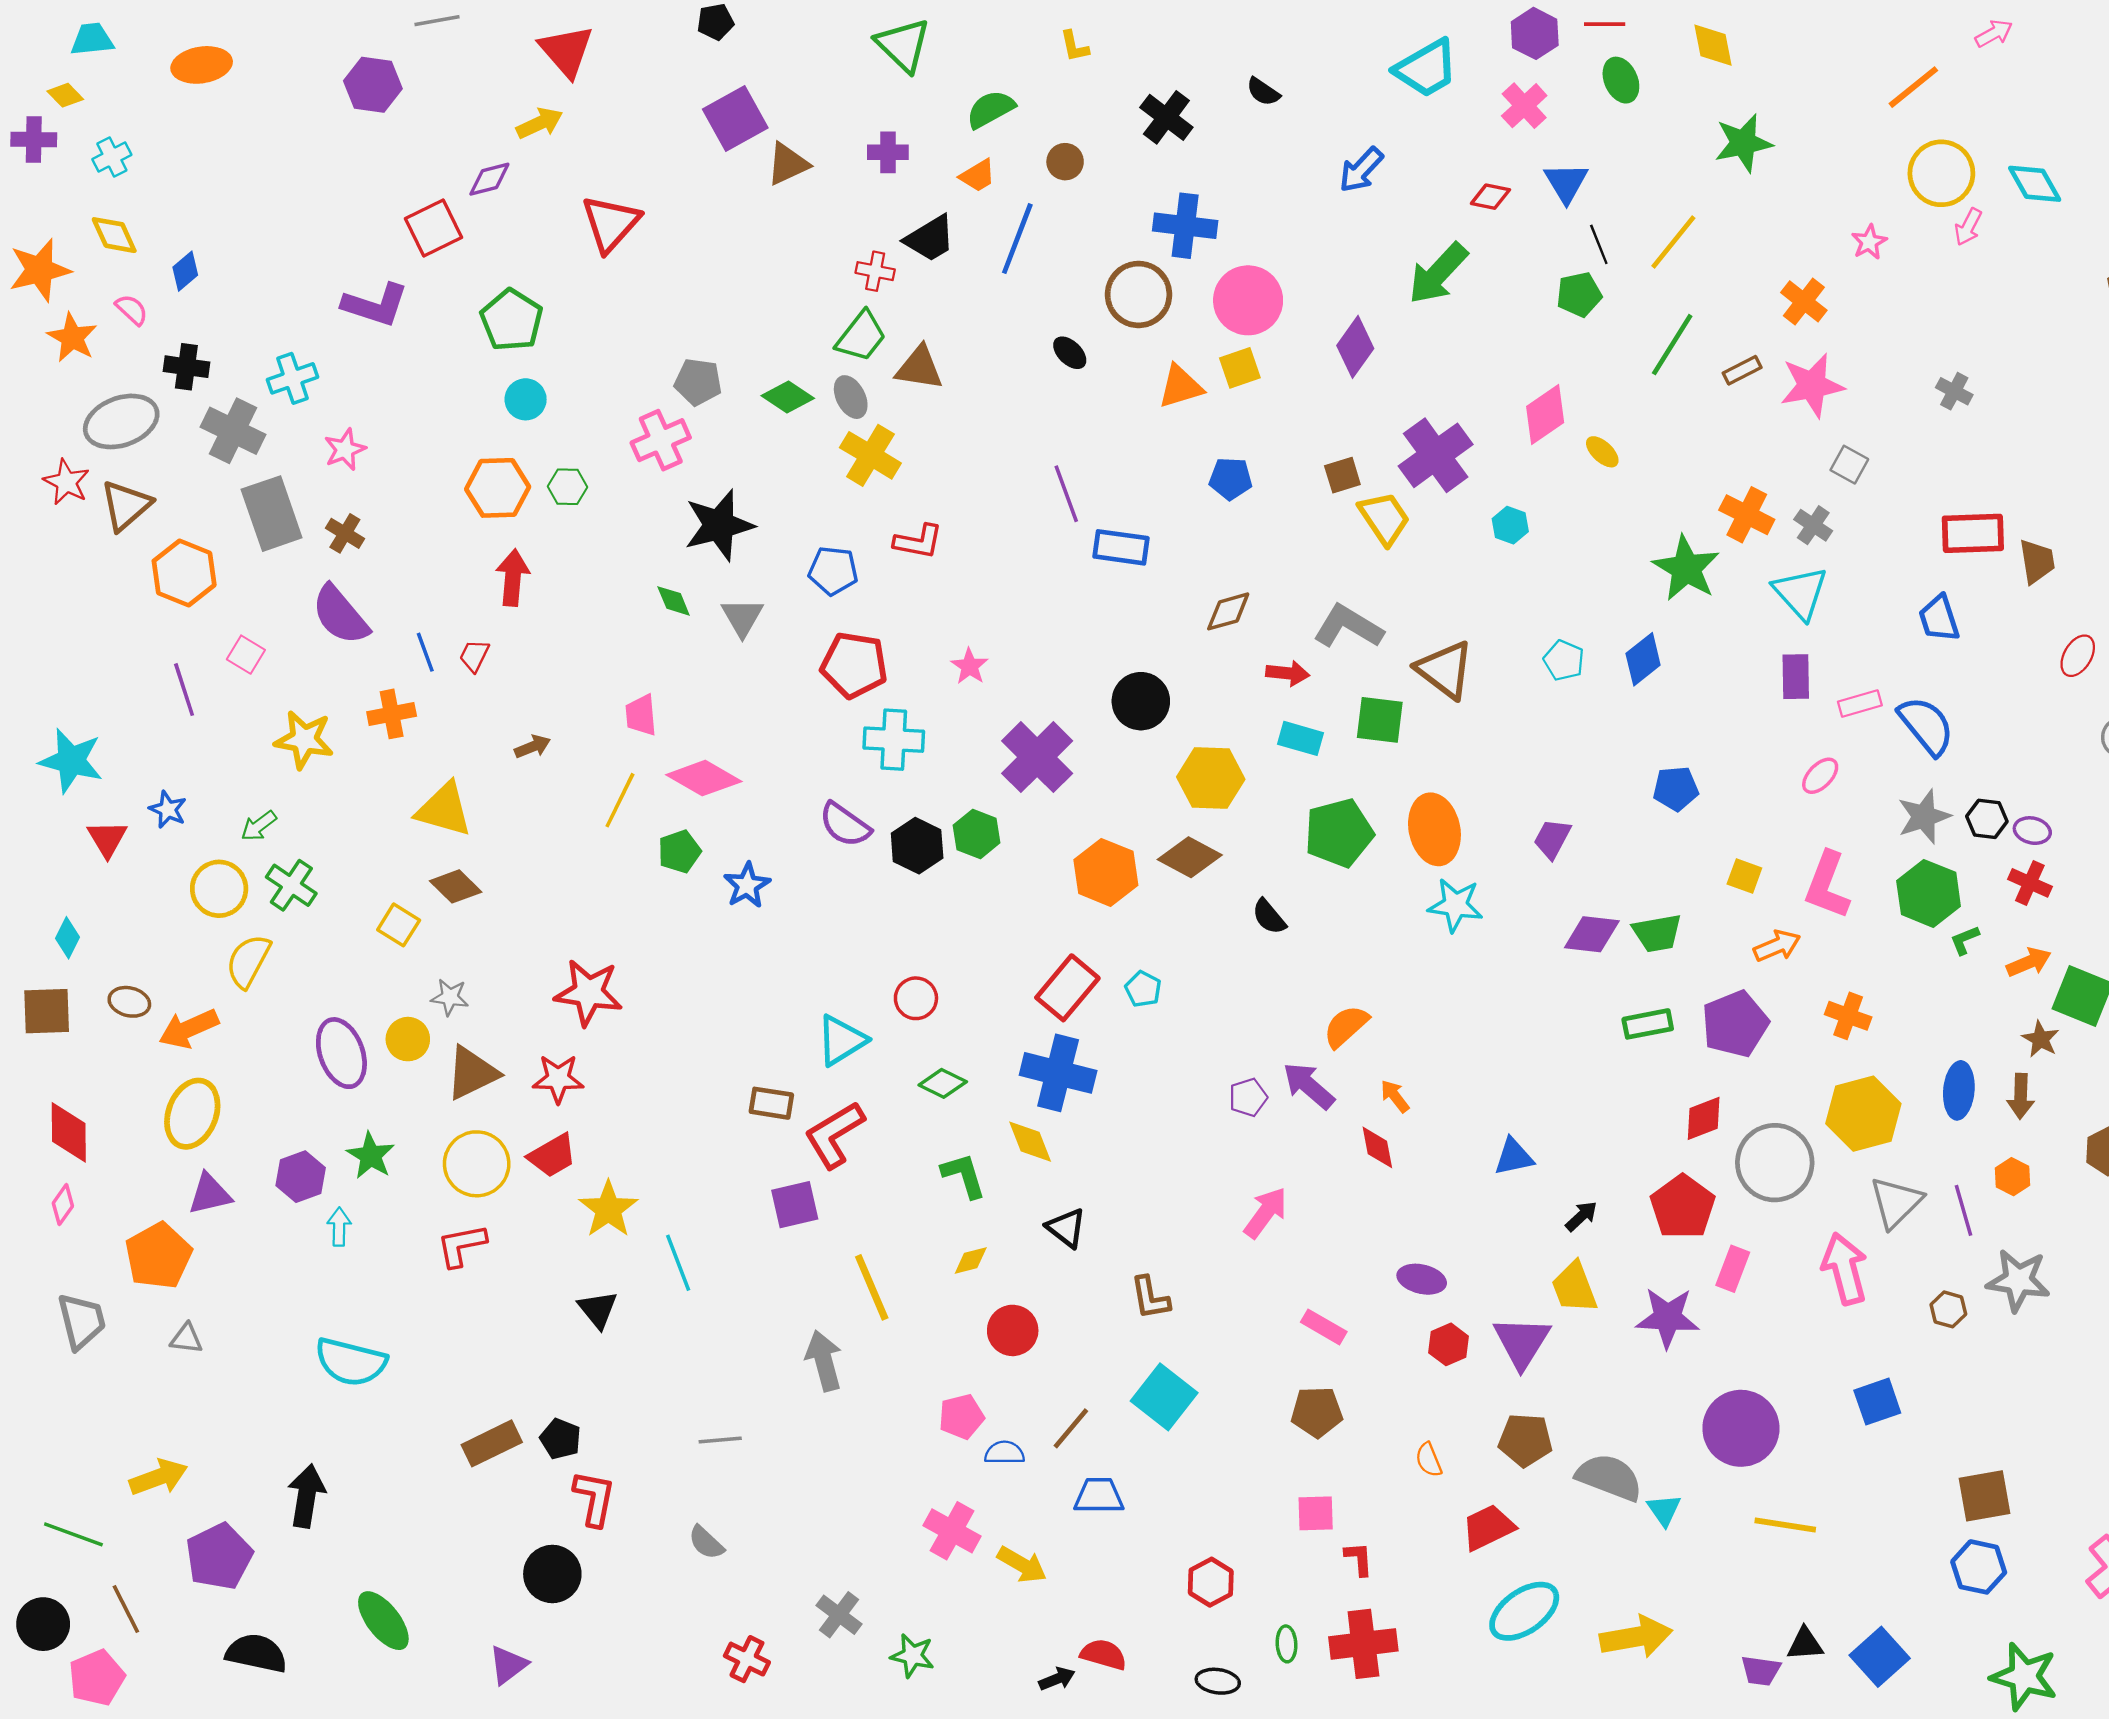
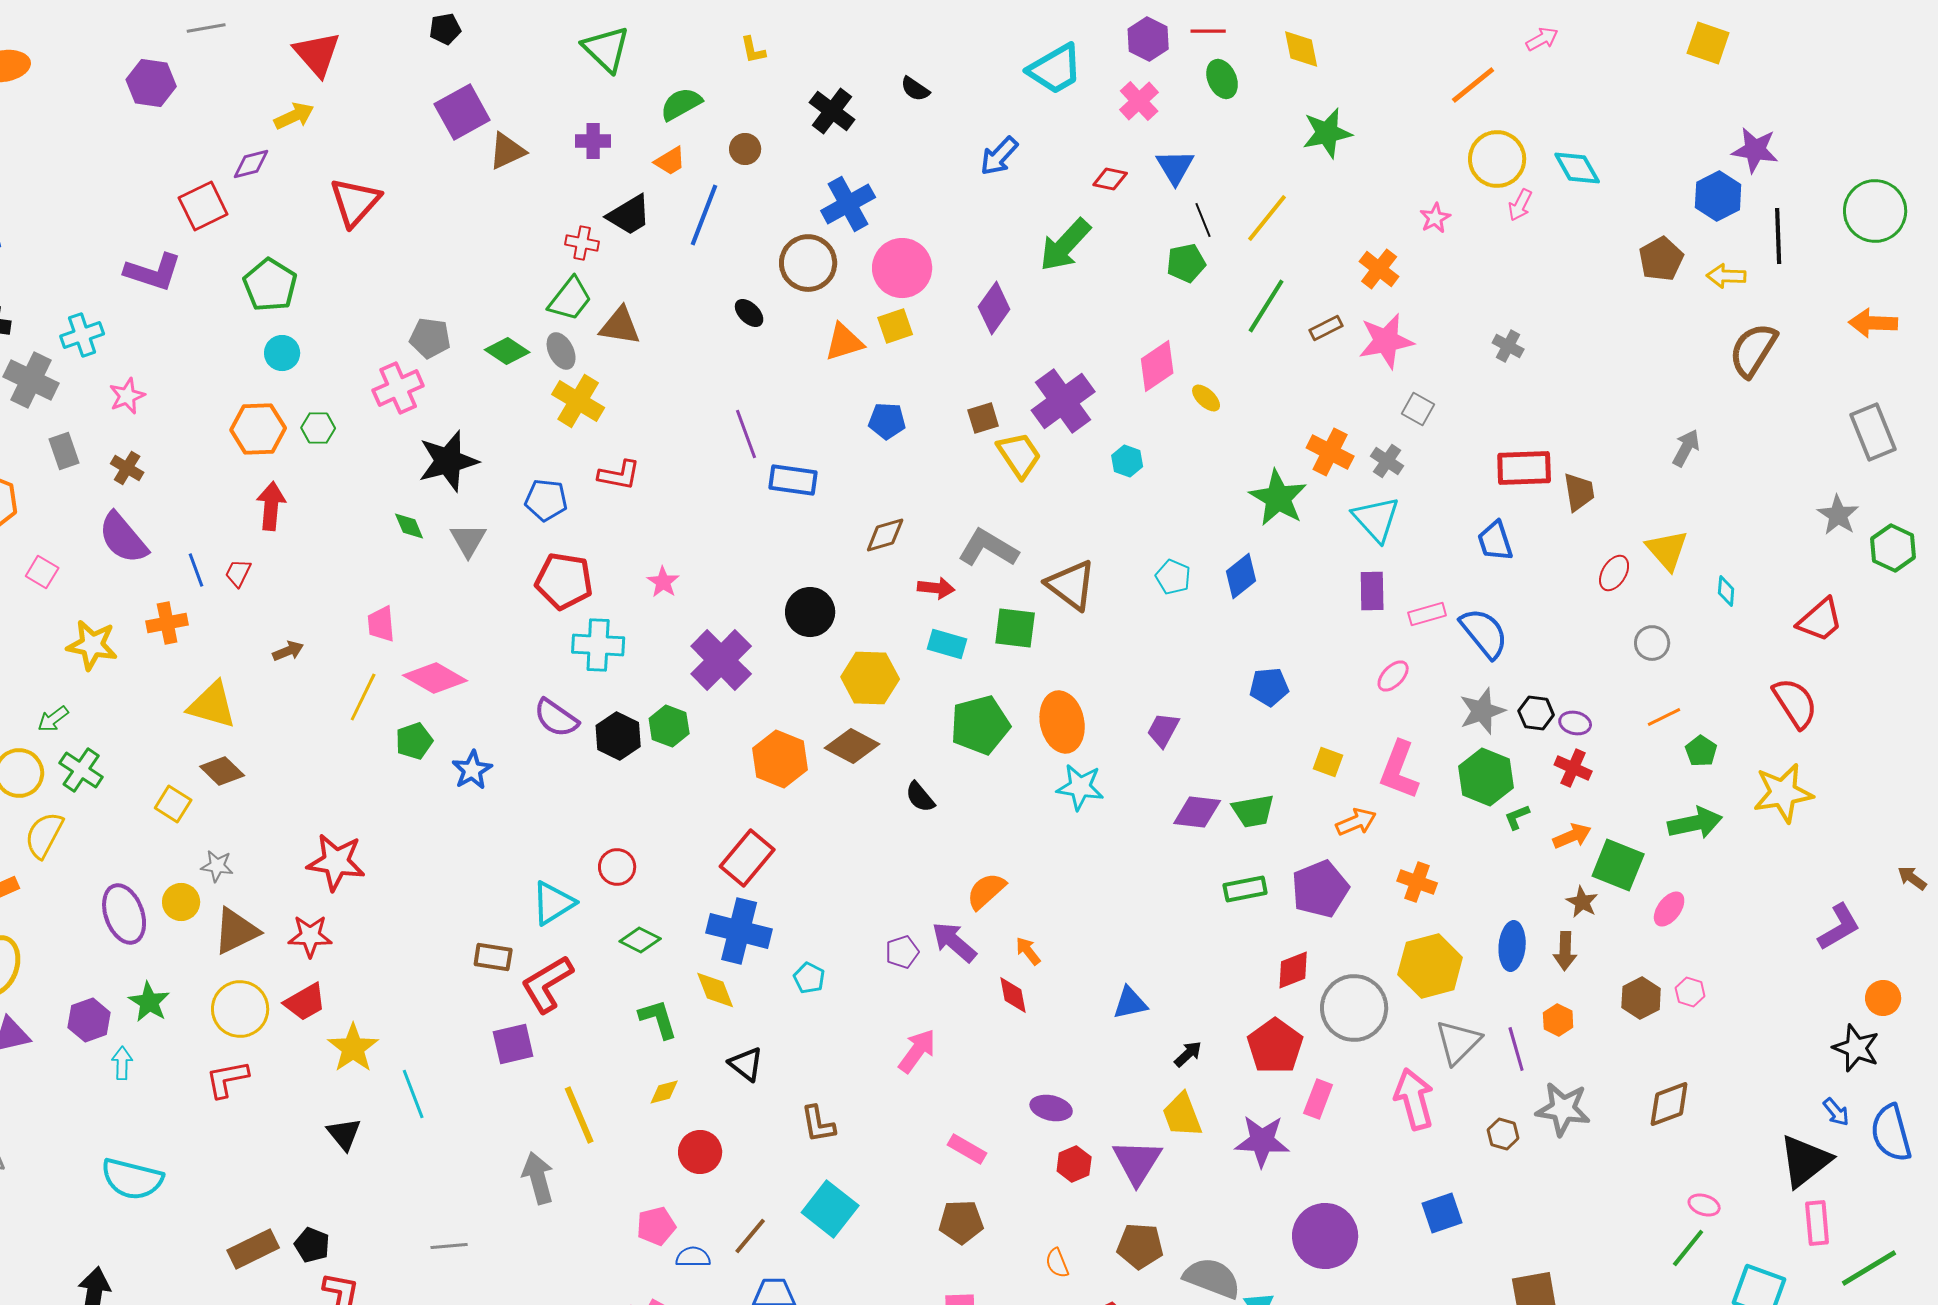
blue cross: (1185, 226) -> (848, 204), turned -36
gray rectangle: (272, 514) -> (64, 451), size x0.6
cyan pentagon: (1143, 989) -> (809, 978), moved

